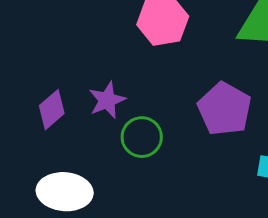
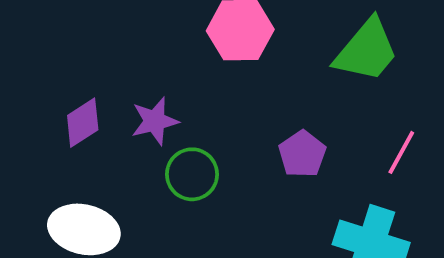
purple pentagon: (224, 109) -> (302, 154), size x0.7

